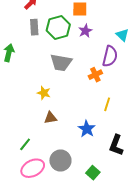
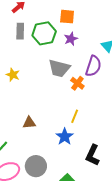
gray trapezoid: (61, 62) -> (59, 68), moved
orange cross: (95, 75) -> (77, 83), turned -32
yellow star: (44, 93) -> (13, 75), moved
yellow line: (107, 104) -> (75, 116), moved

